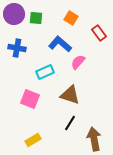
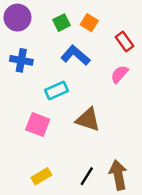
green square: (36, 18) -> (62, 23), moved, turned -32
pink semicircle: (78, 62) -> (119, 74), moved
black line: (70, 123) -> (87, 176), moved

